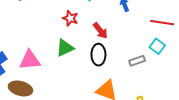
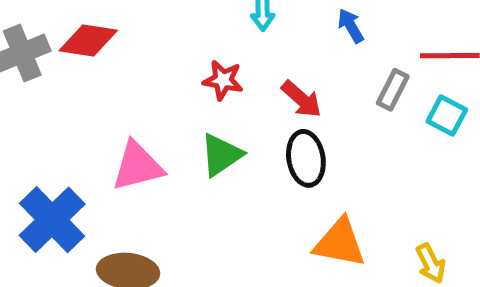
pink triangle: (30, 60) -> (138, 166), moved
gray rectangle: (137, 61) -> (393, 90), moved, turned -35

